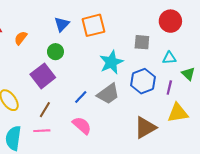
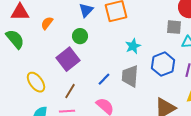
gray square: (142, 42) -> (174, 27), moved
cyan star: (111, 62) -> (133, 46), size x0.7
gray trapezoid: (108, 94) -> (130, 76), turned 130

